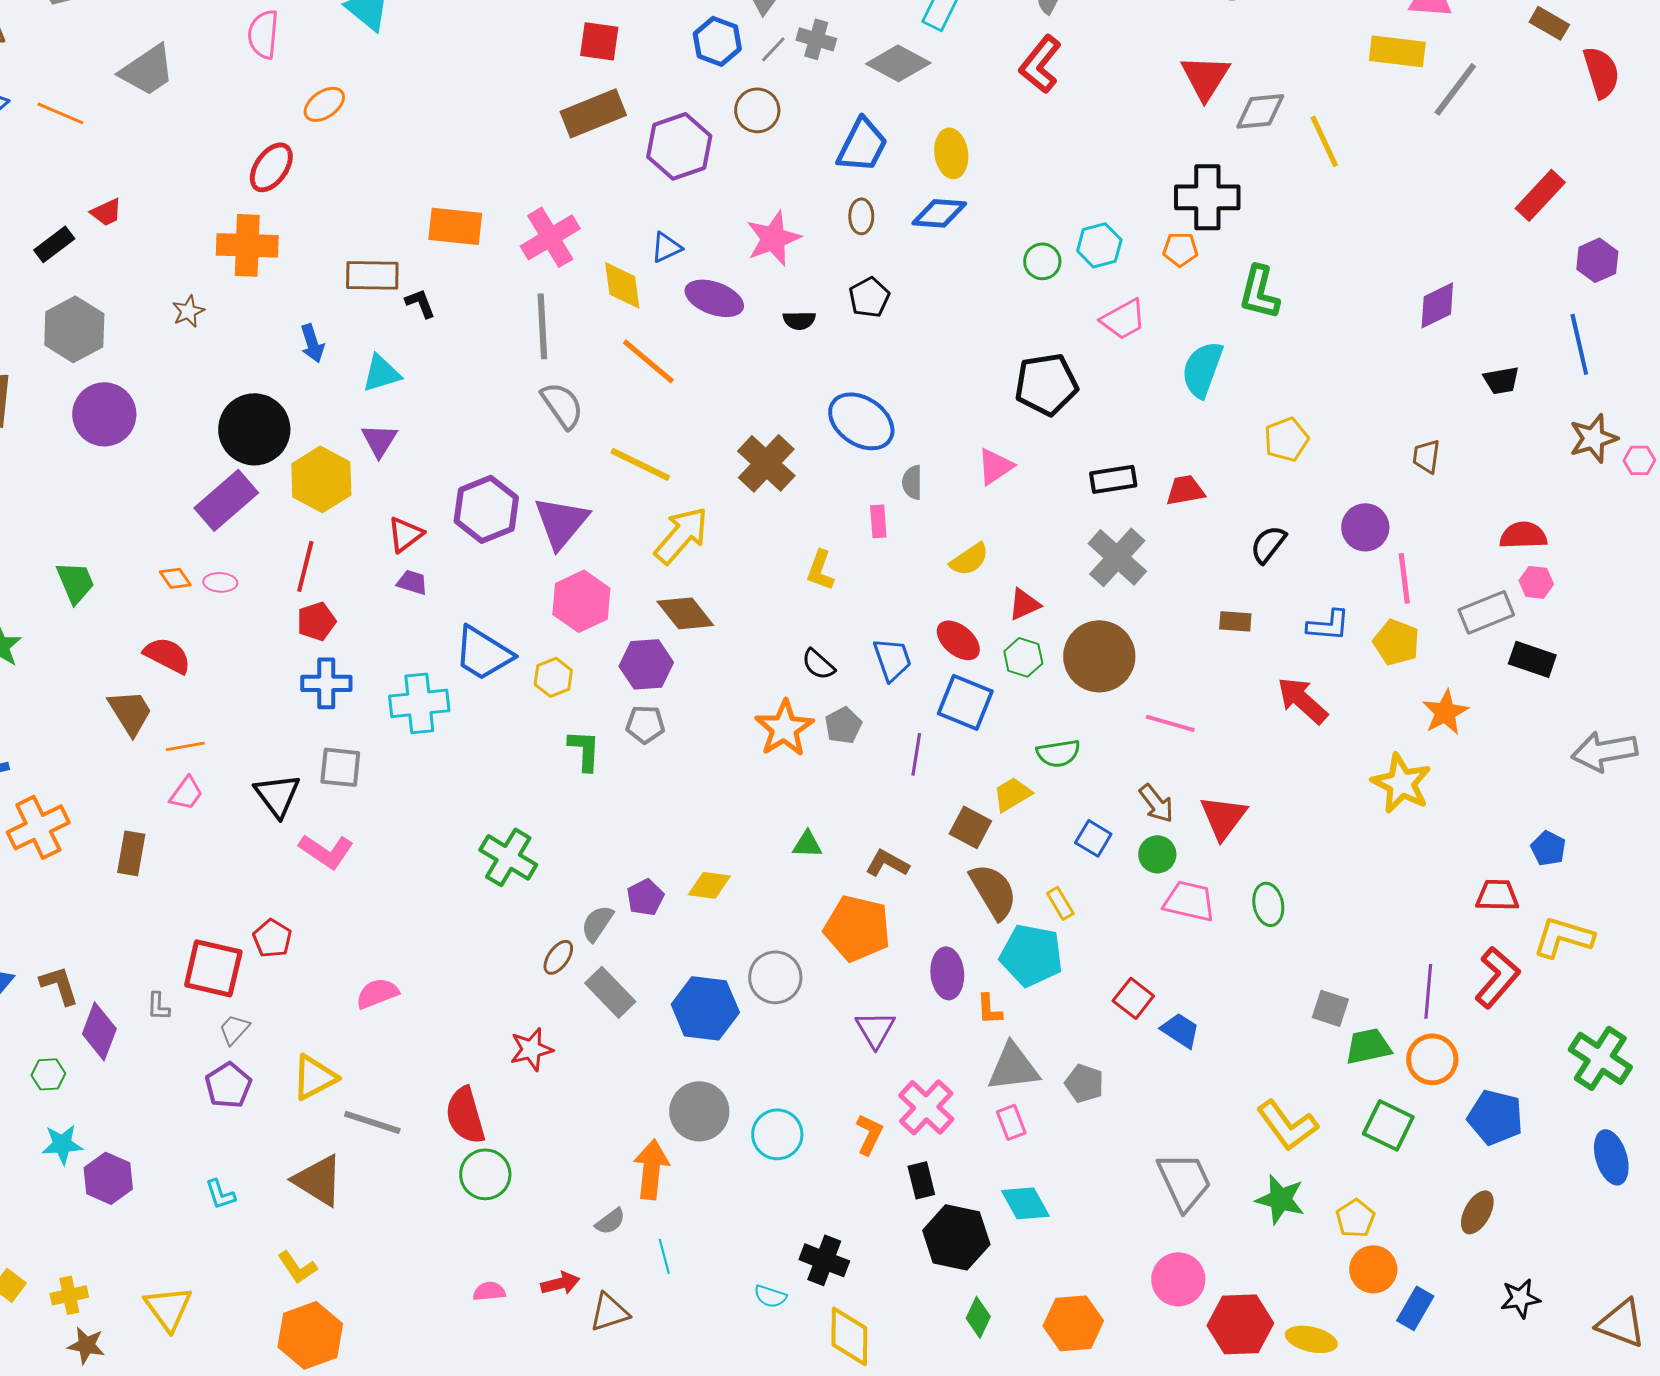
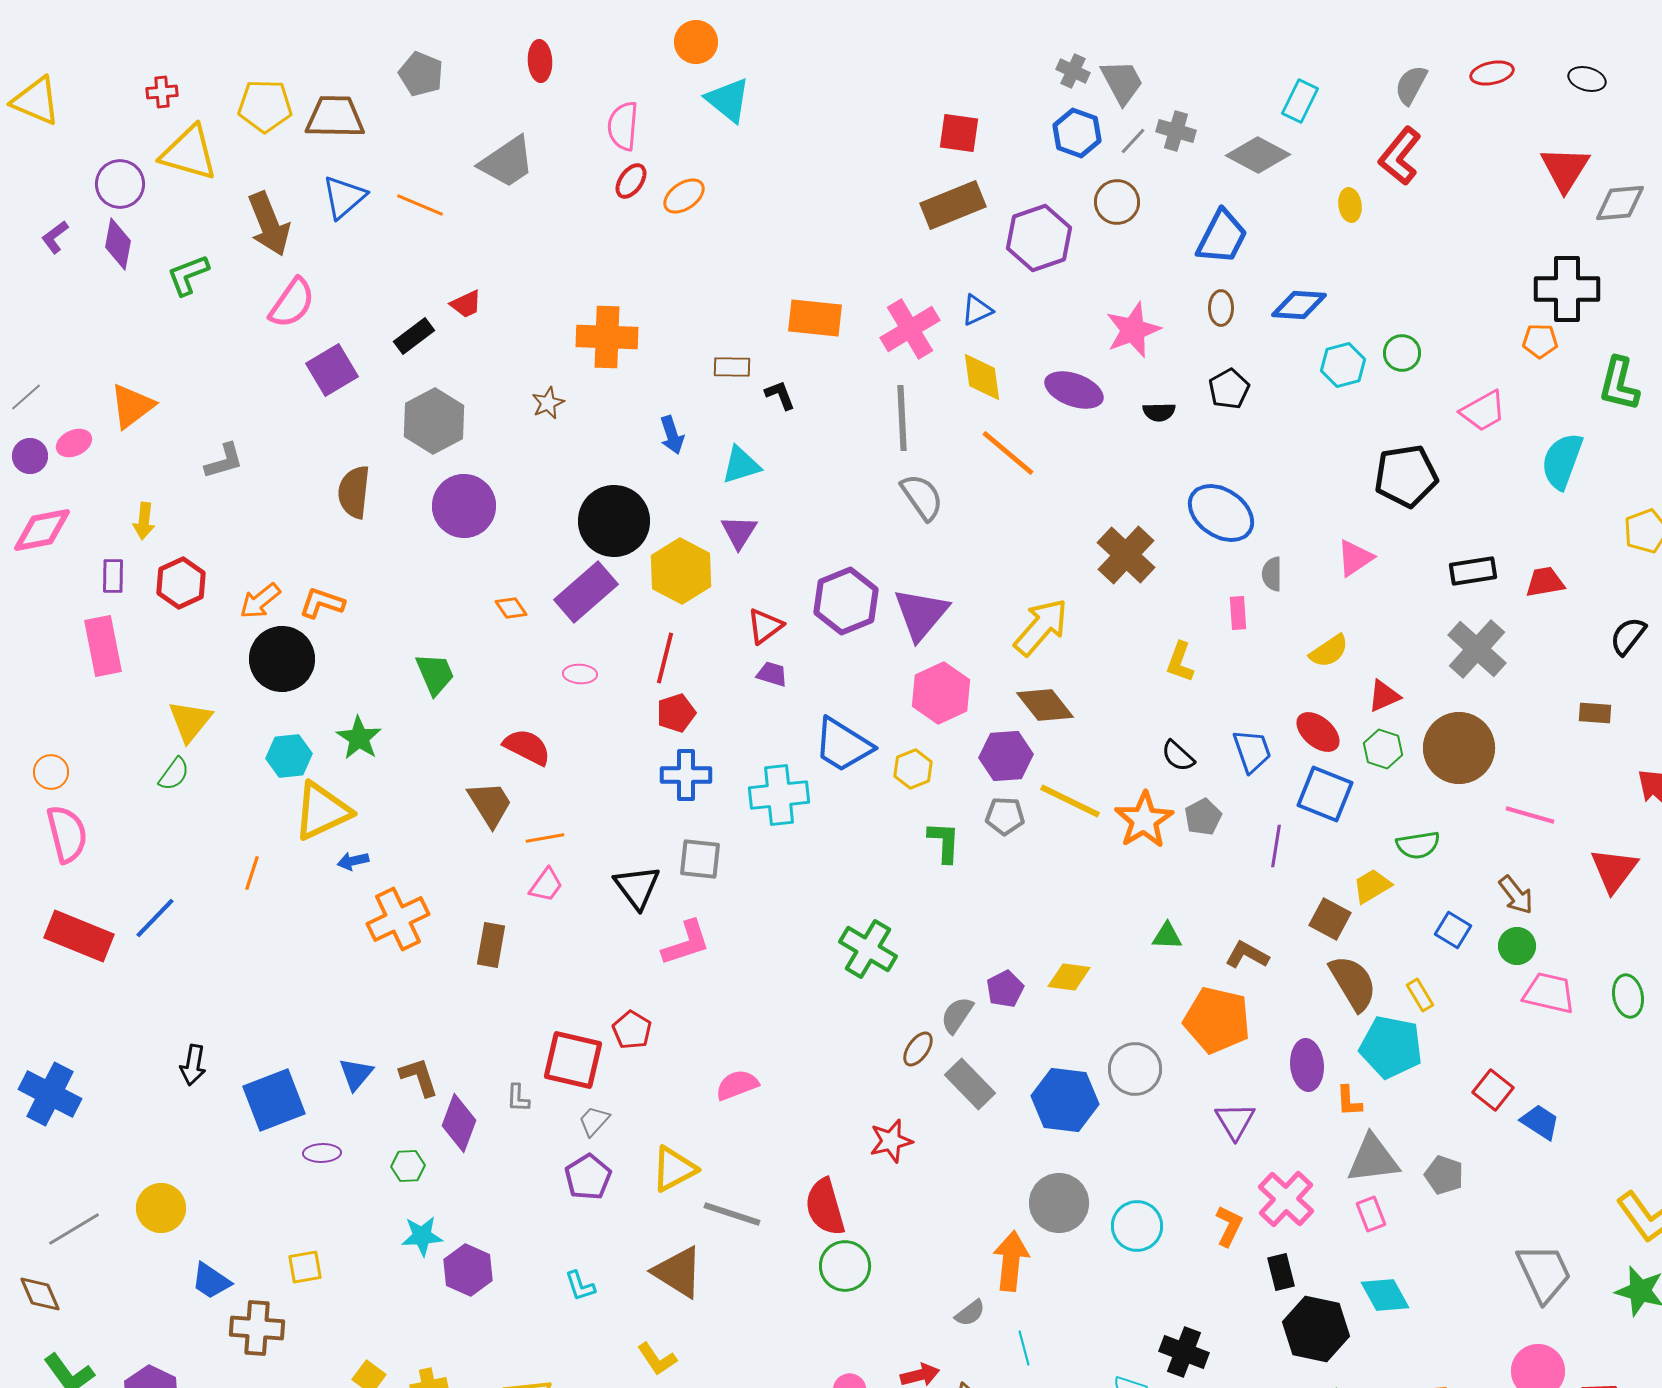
yellow ellipse: (951, 153) -> (1350, 205), moved, size x0.7
red ellipse: (271, 167) -> (631, 181), moved, size x0.7
cyan hexagon: (1099, 245) -> (1343, 365), moved
blue triangle: (666, 247) -> (977, 310), moved
brown rectangle: (372, 275) -> (732, 367), size x0.7
yellow line: (640, 464) -> (1070, 801), moved
orange diamond: (175, 578) -> (511, 608), moved
red triangle: (1223, 817) -> (1614, 870), moved
pink L-shape: (326, 851) -> (686, 943), turned -52

